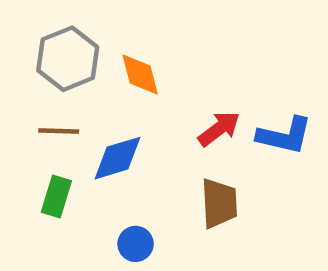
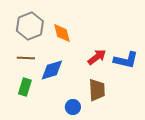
blue circle: (136, 244) -> (73, 107), moved

